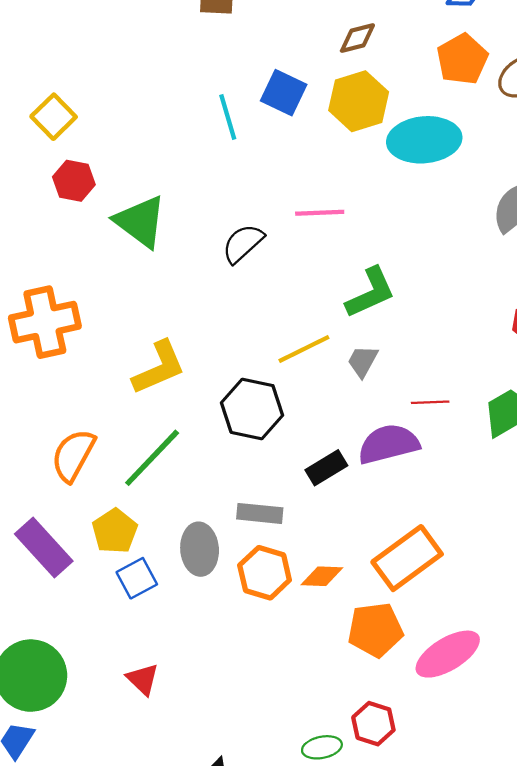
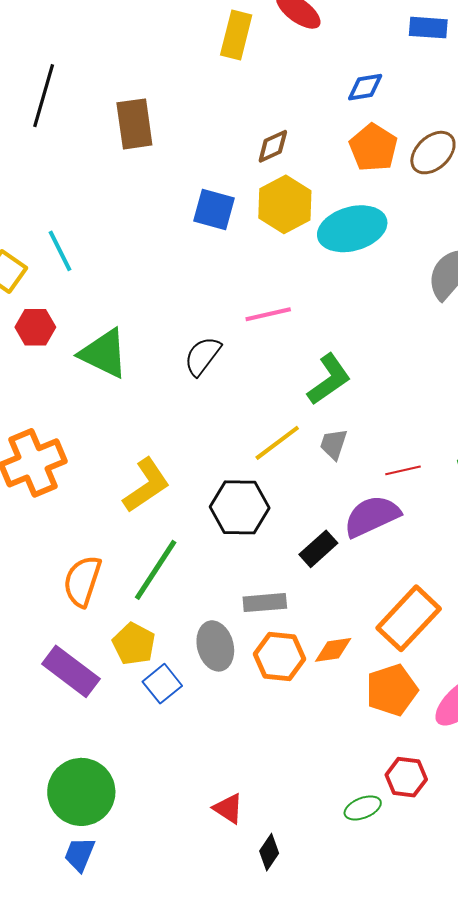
cyan line: (228, 117) -> (60, 251), moved
red triangle: (143, 679) -> (228, 808), moved

